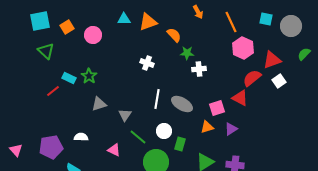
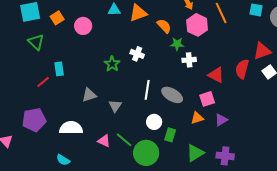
pink hexagon: (243, 48) -> (197, 25), moved
green star: (89, 76) -> (112, 64), moved
cyan rectangle: (69, 78) -> (59, 69), turned 56
red semicircle: (252, 78) -> (242, 69), turned -36
red triangle: (240, 98) -> (216, 75), moved
white semicircle: (81, 137) -> (71, 128), size x1.6
green line: (138, 137) -> (124, 140), moved
purple pentagon: (51, 147) -> (34, 120), moved

